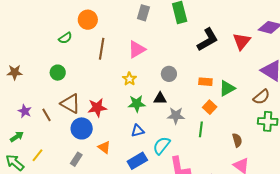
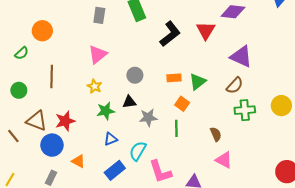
brown line: (102, 49) -> (52, 77), moved

